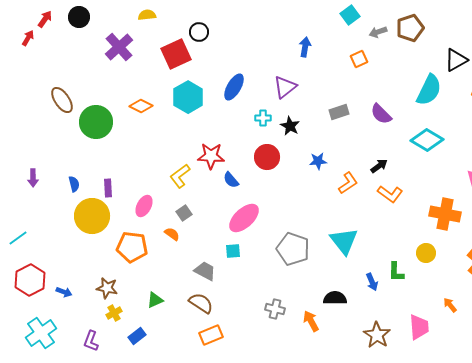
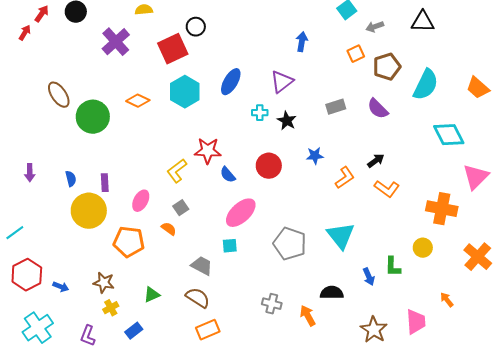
brown pentagon: (410, 28) -> (387, 67), moved
black triangle: (456, 60) -> (423, 22), moved, turned 30
cyan diamond: (427, 140) -> (449, 135), moved, turned 32
red circle: (267, 157) -> (269, 166), moved

